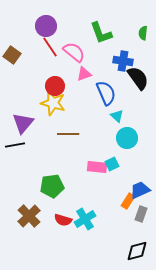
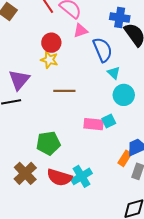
yellow star: (53, 103) -> (49, 60), size x0.7
red semicircle: (63, 220) -> (59, 177), size x1.4

